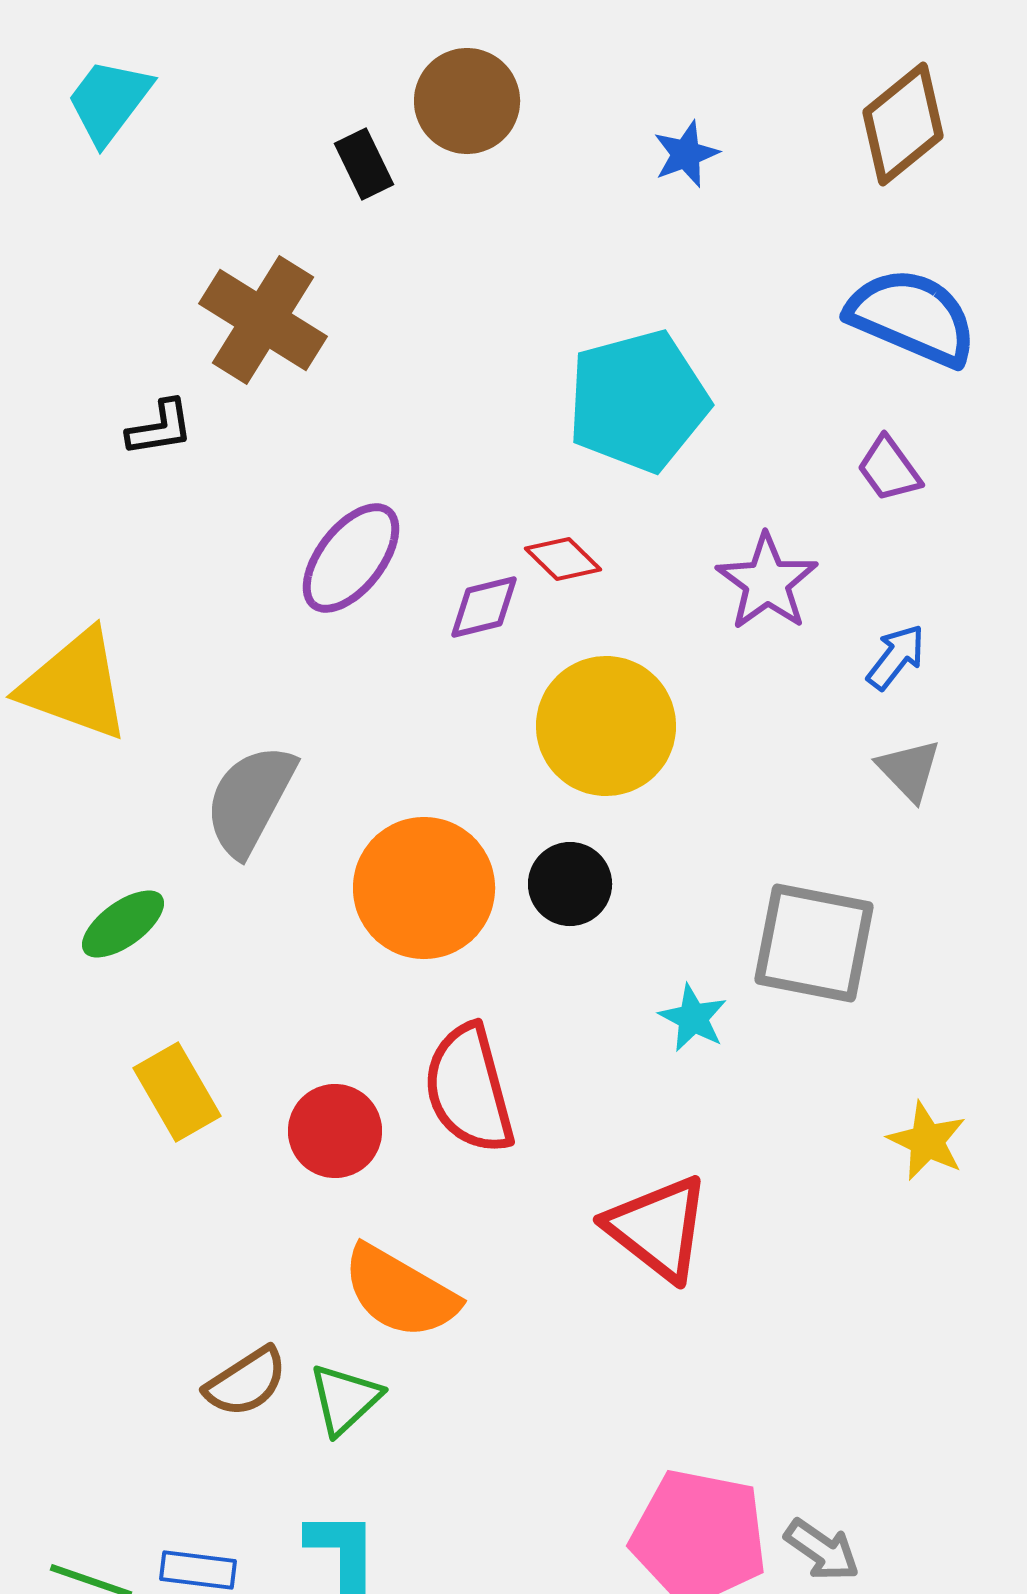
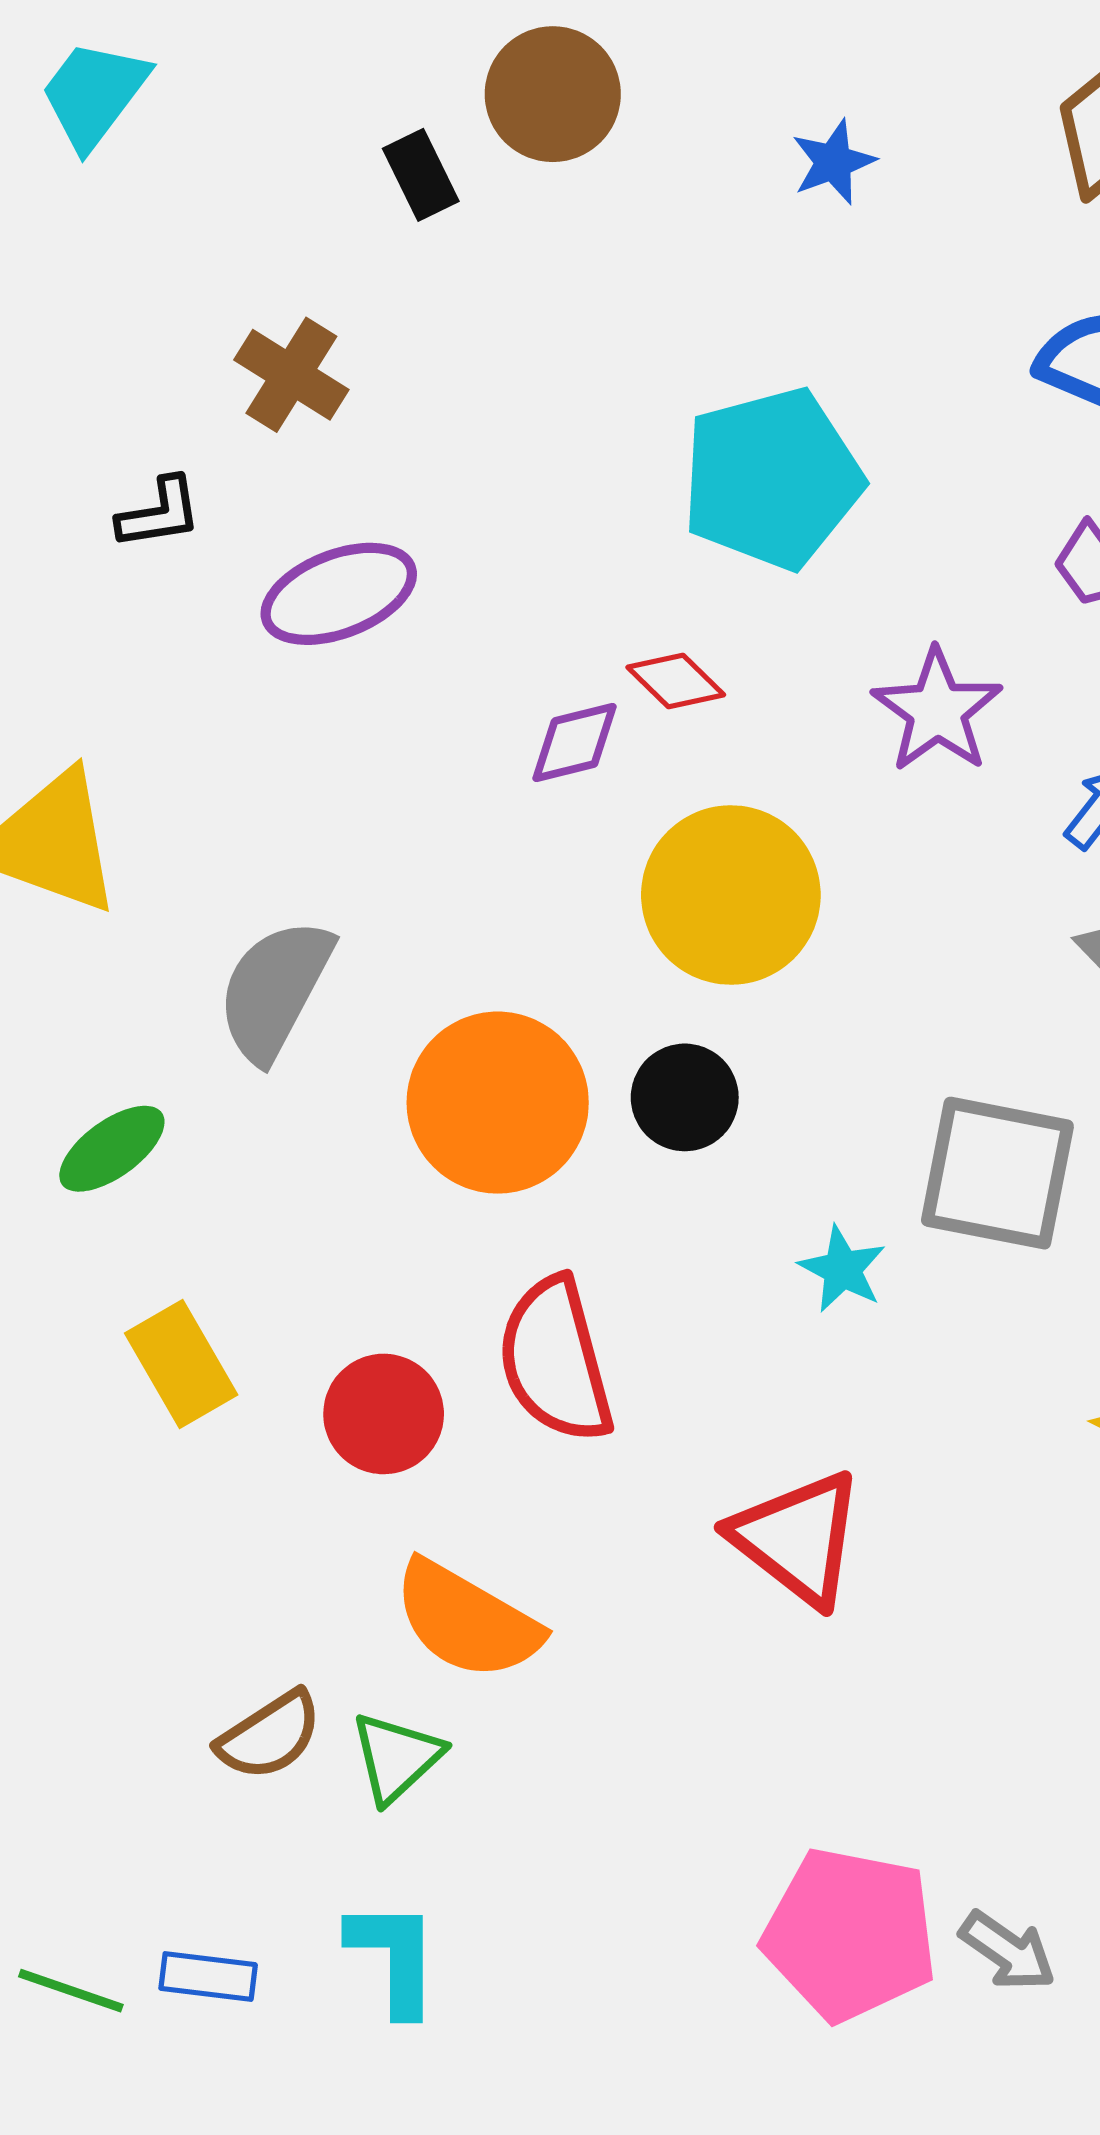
brown cross: (263, 320) -> (291, 375), size x0.7
purple ellipse: (351, 558) -> (339, 594), moved, turned 31

